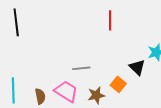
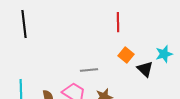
orange square: (118, 84) -> (126, 55), moved

